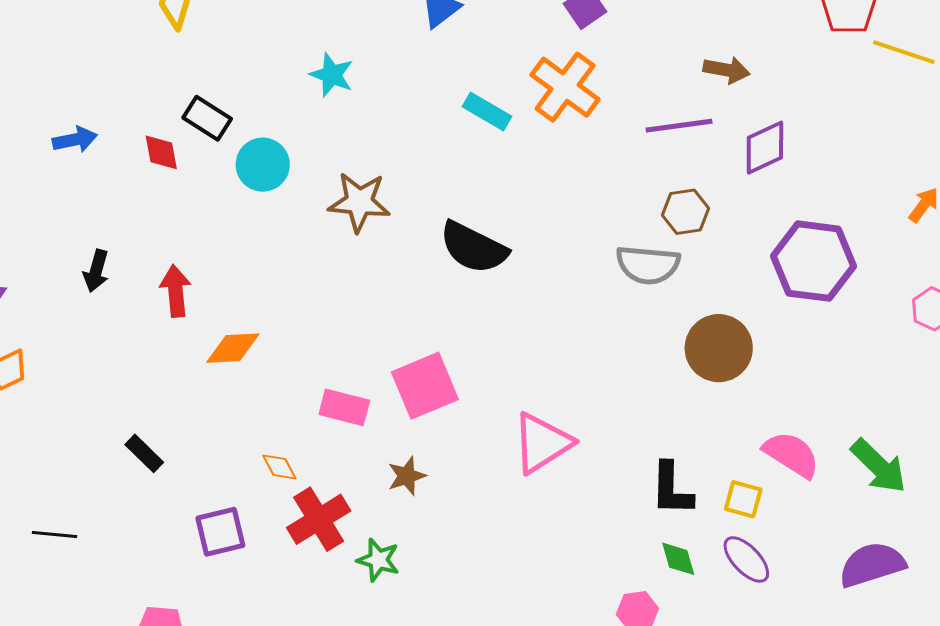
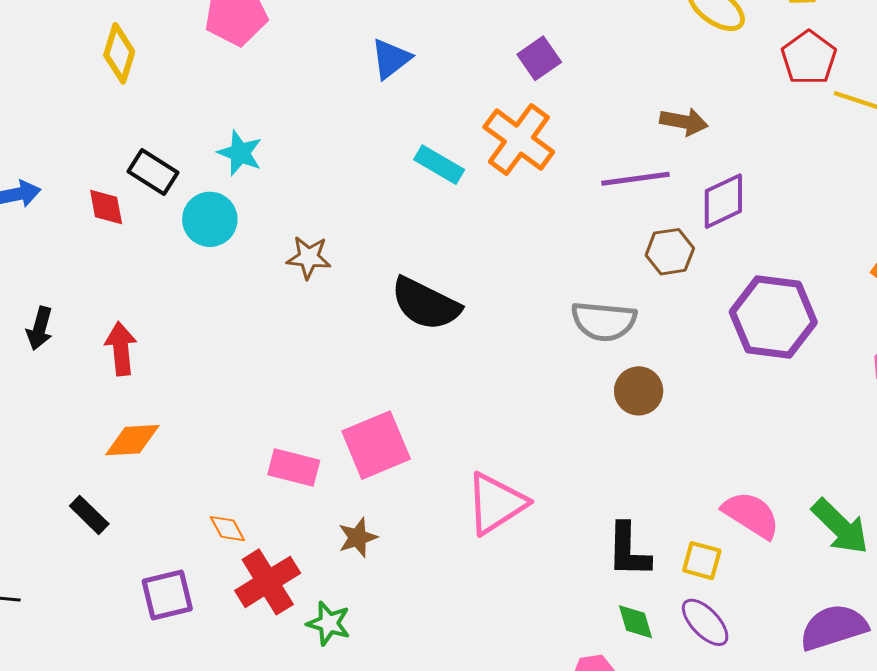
cyan star: (332, 75) -> (240, 153), moved
brown star: (359, 202) -> (309, 257), size x0.7
brown hexagon: (686, 212) -> (670, 252), moved
orange diamond: (233, 348) -> (132, 440), moved
brown circle: (719, 348) -> (639, 391), moved, size x0.7

